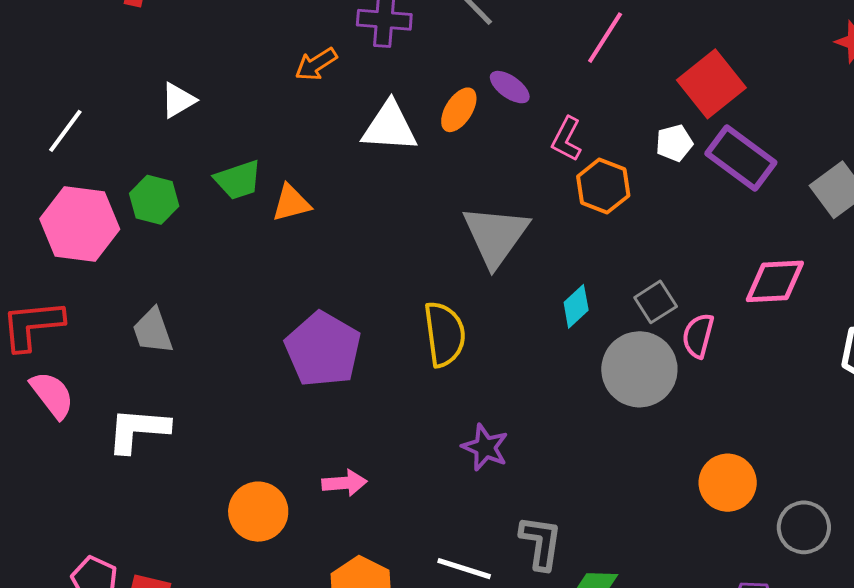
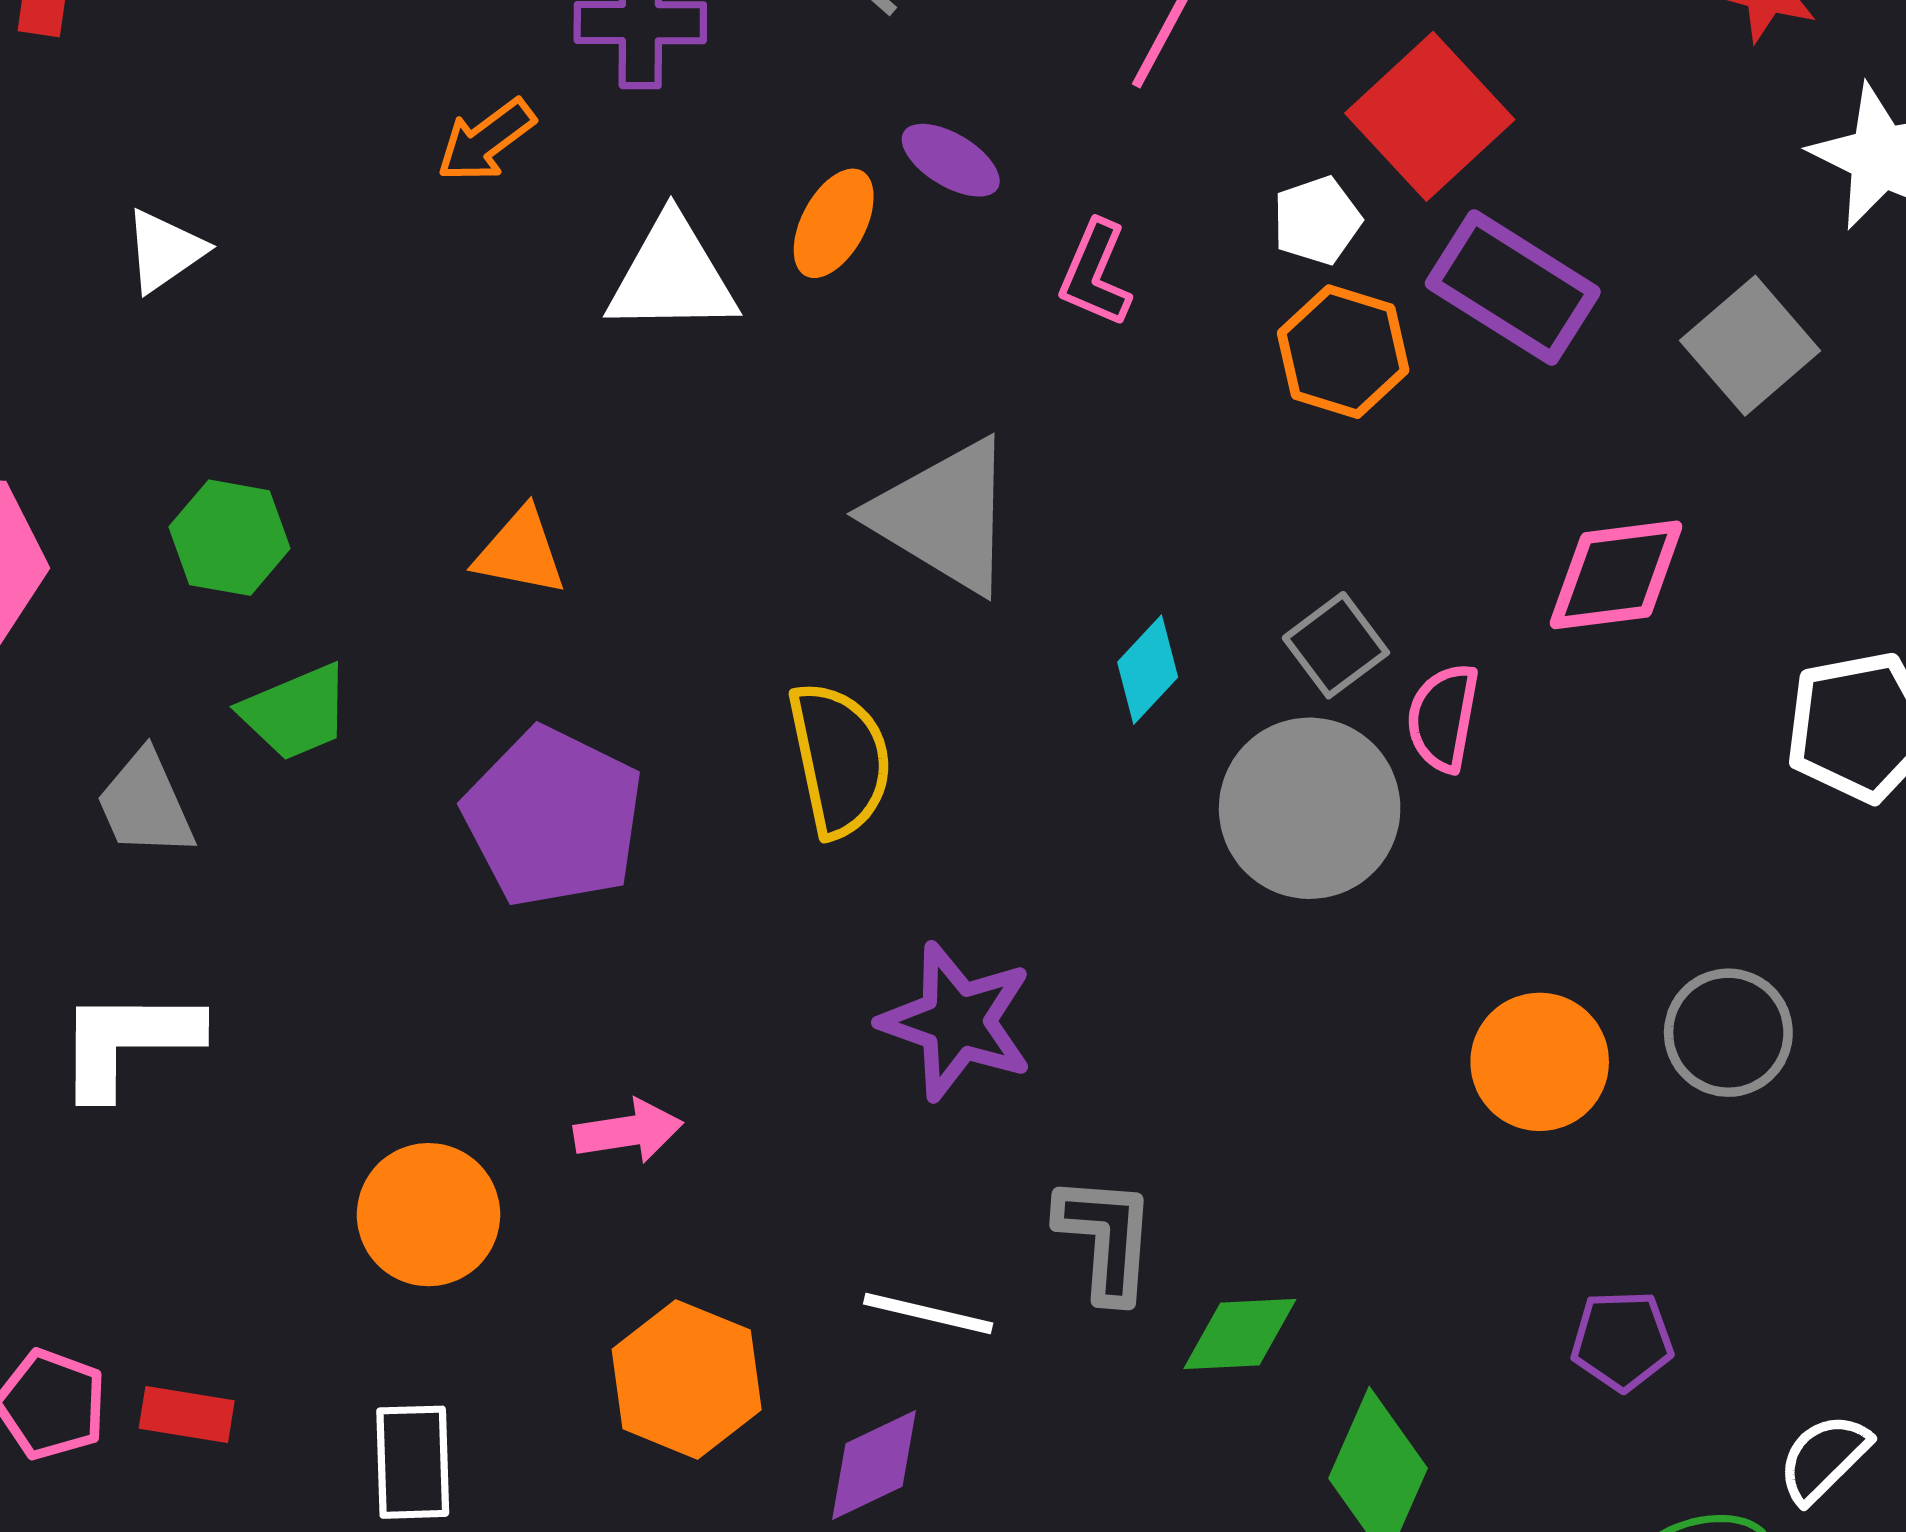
white pentagon: (674, 143) -> (1317, 221), moved
green trapezoid: (238, 180) -> (296, 712), moved
orange hexagon: (603, 186) -> (1343, 352), moved
green hexagon: (154, 200) -> (230, 538), moved
orange triangle: (291, 203) -> (520, 552), moved, turned 30
gray triangle: (496, 236) -> (944, 516), turned -30
purple star: (485, 447) -> (957, 1021), size x1.4
gray circle: (804, 527) -> (1728, 1033), moved

